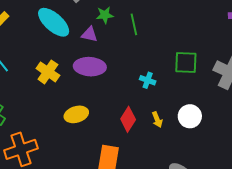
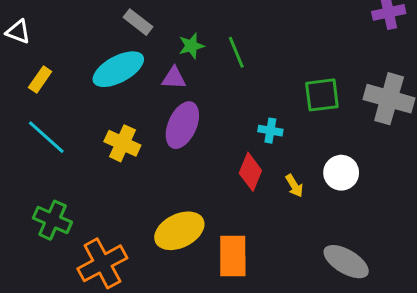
cyan ellipse: (54, 22) -> (118, 69), turned -60
purple ellipse: (90, 67) -> (182, 125), turned -60
yellow ellipse: (76, 114) -> (179, 231), moved, size x1.4
red diamond: (128, 119) -> (250, 172), moved

